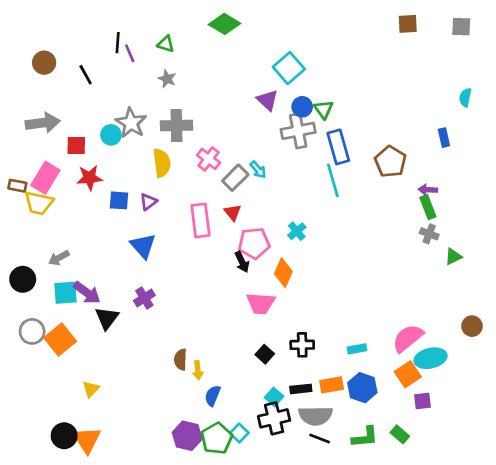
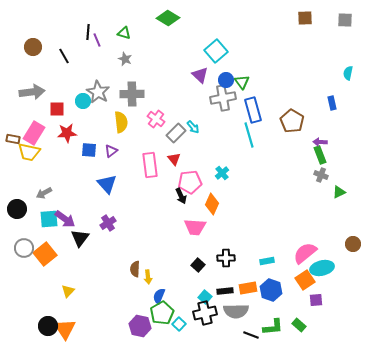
green pentagon: (217, 438) -> (162, 313), moved
black line: (320, 438) -> (251, 335), moved

